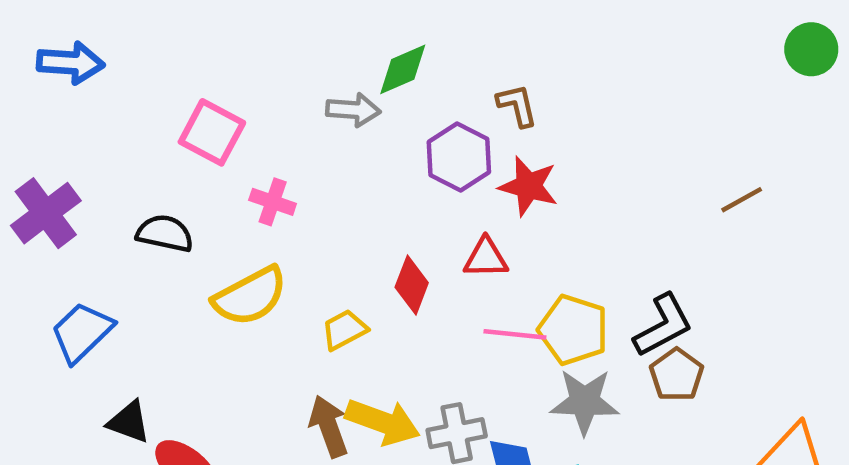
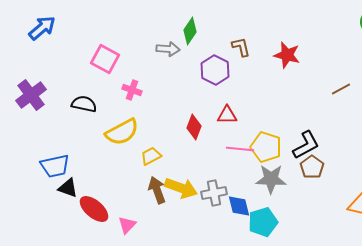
blue arrow: (71, 63) -> (42, 28), turned -44
green diamond: (403, 69) -> (190, 31), turned -32
red star: (528, 186) -> (287, 55), moved
yellow trapezoid: (344, 330) -> (151, 156), moved
blue trapezoid: (82, 332) -> (55, 166), moved, turned -148

